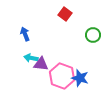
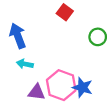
blue arrow: (25, 34) -> (18, 36), size x1.5
purple triangle: (41, 64) -> (37, 92), moved

